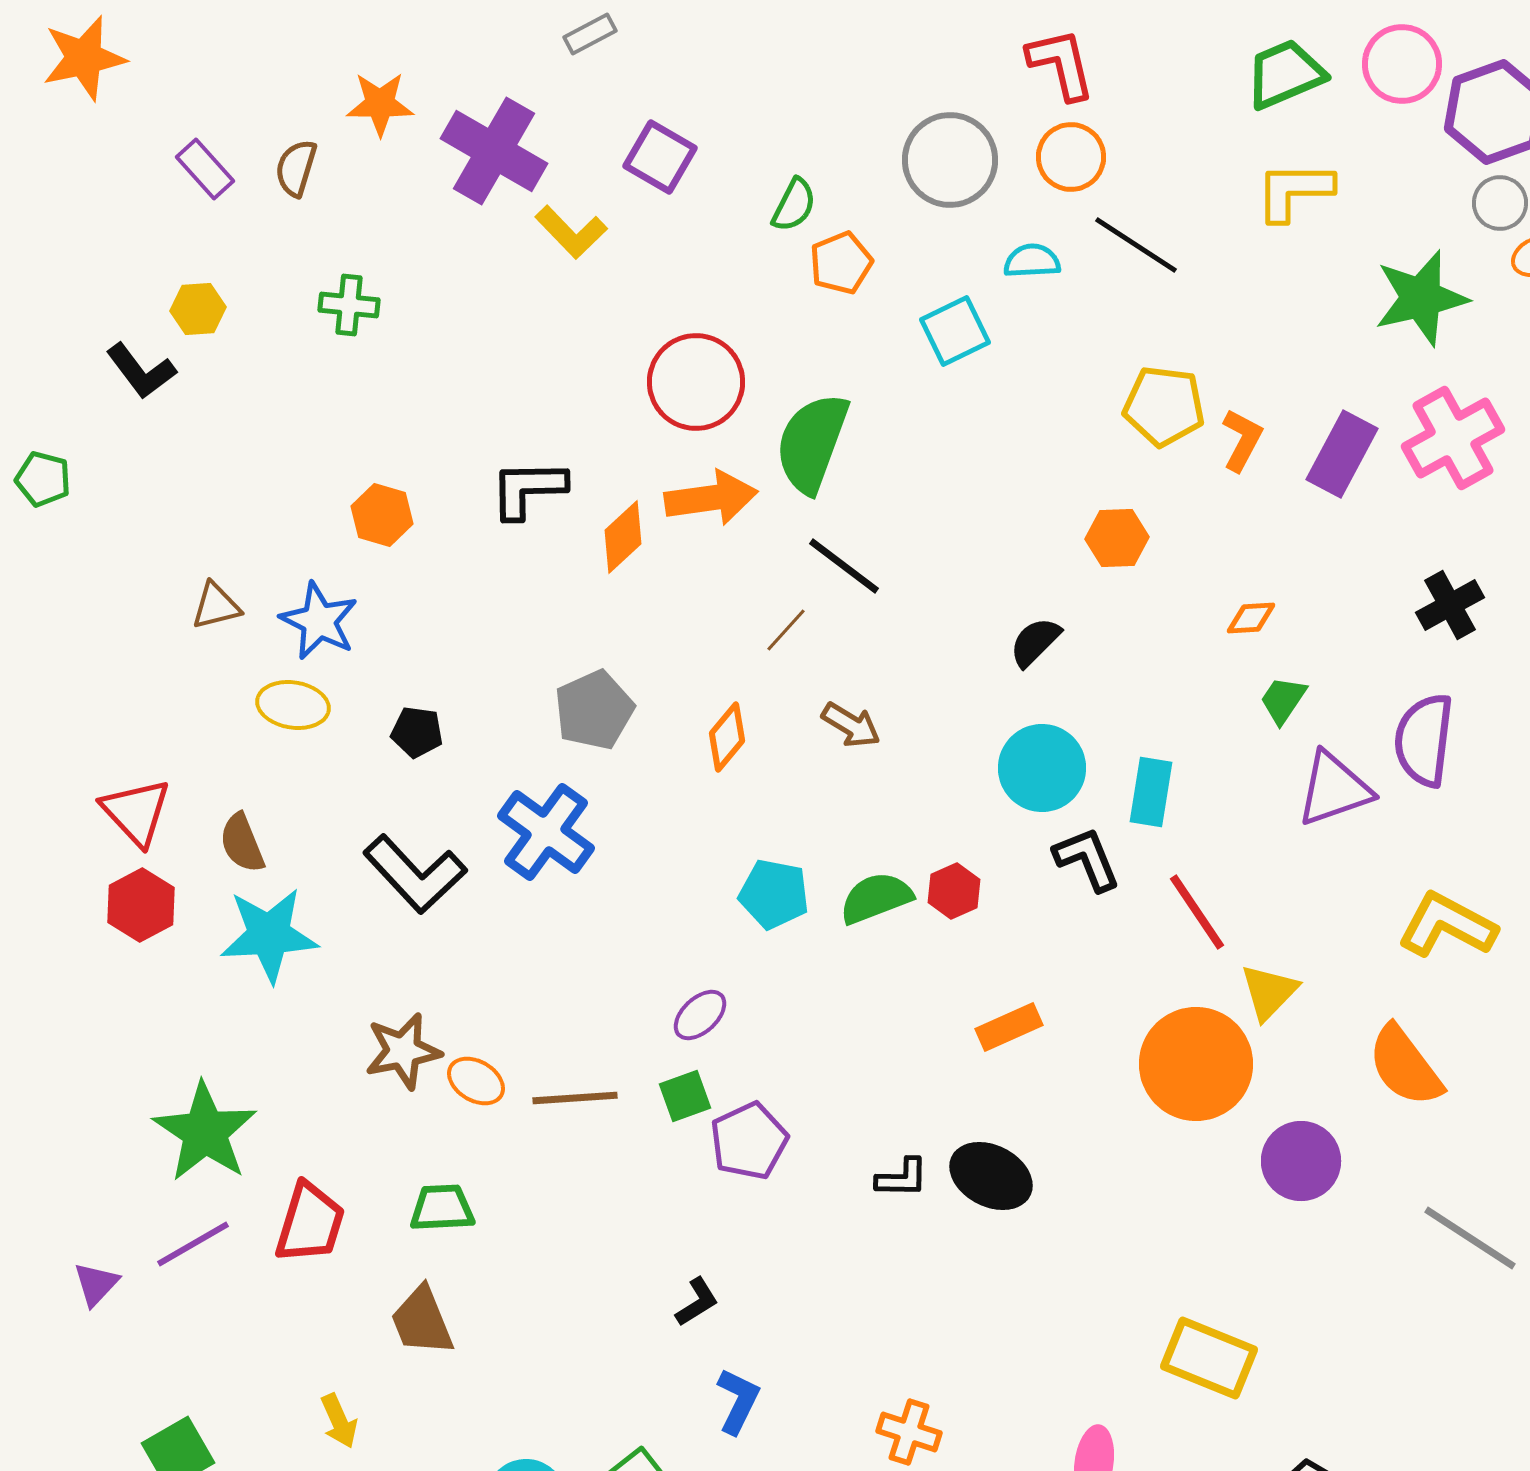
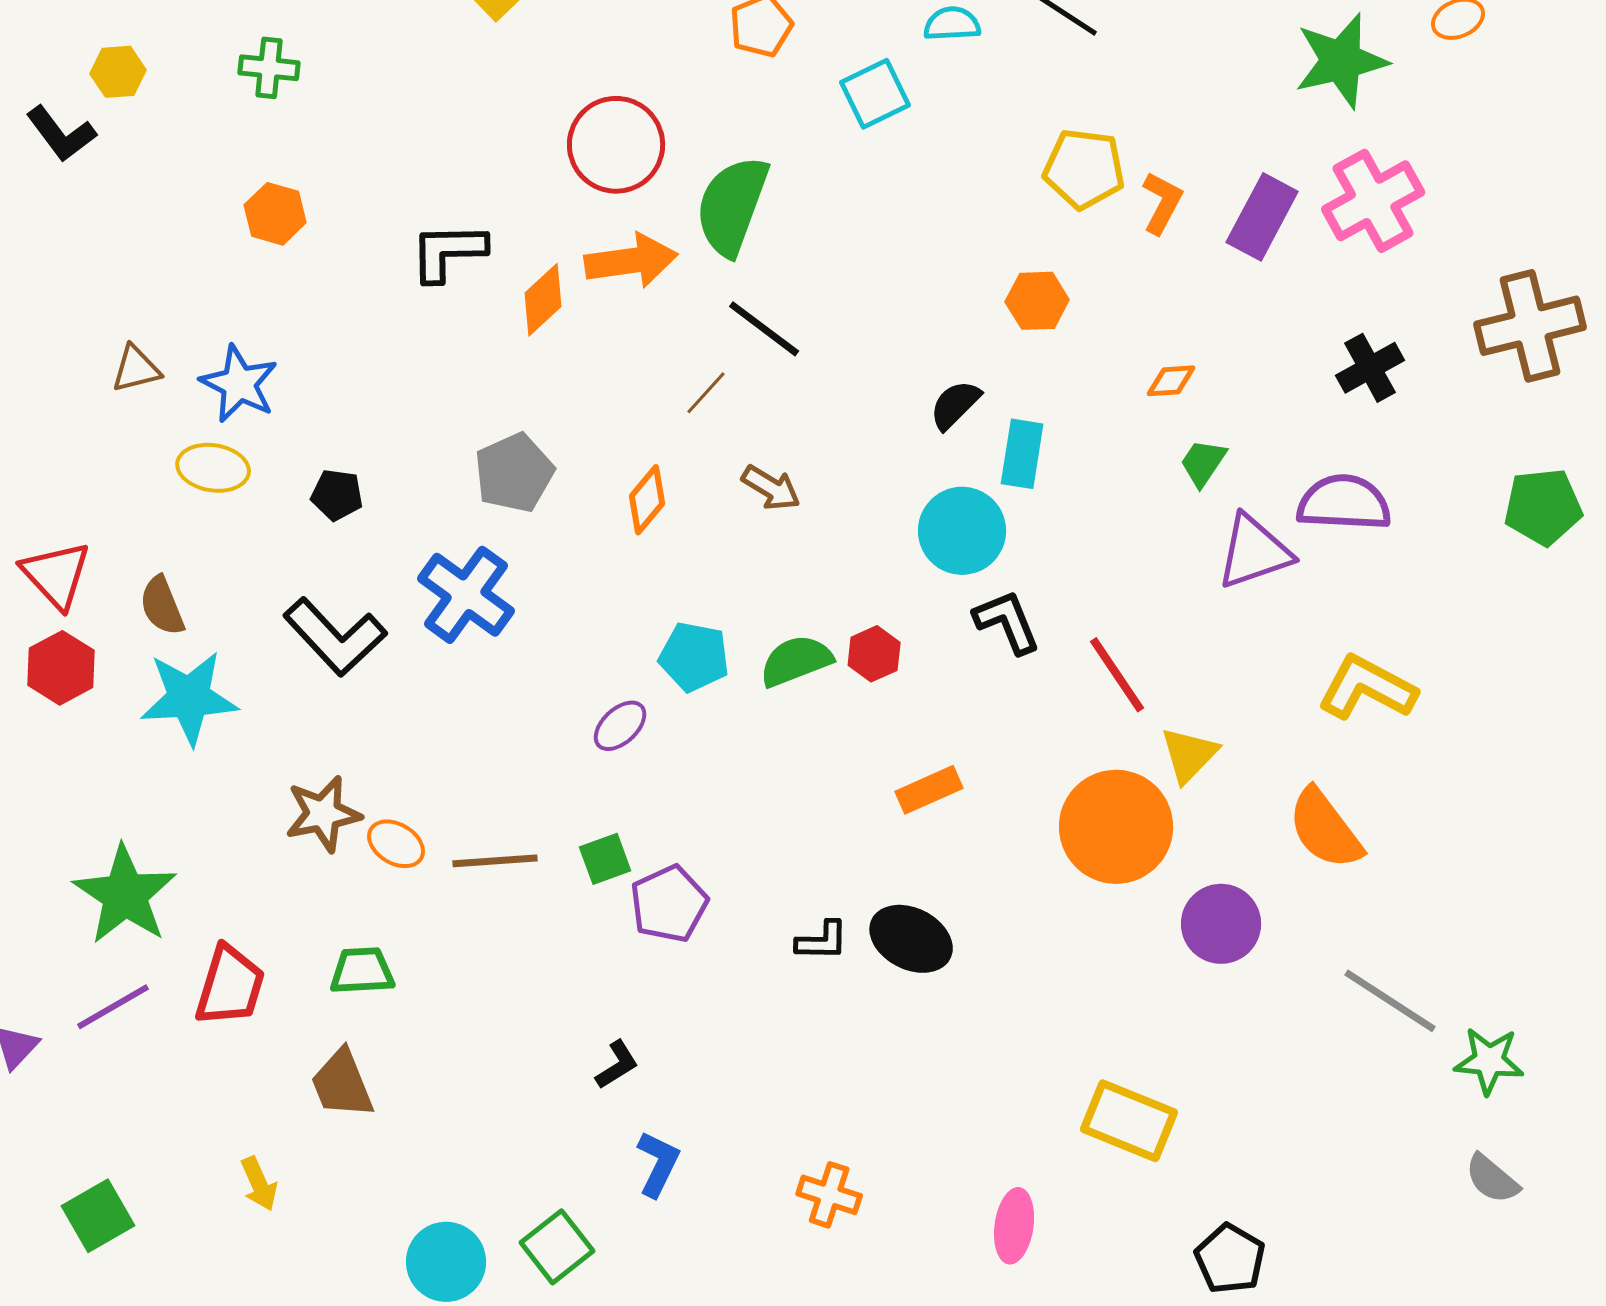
orange hexagon: (382, 515) -> (275, 214), moved
purple semicircle: (1424, 740) -> (1344, 503), turned 86
cyan rectangle: (1151, 792) -> (1022, 454), moved
purple ellipse: (700, 1015) -> (620, 726), moved

